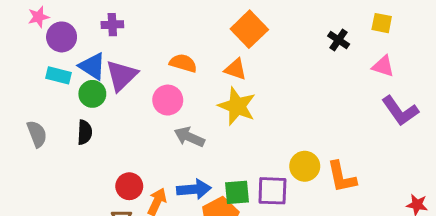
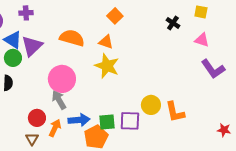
orange square: (249, 29) -> (115, 16), size x0.7
orange semicircle: (183, 63) -> (72, 38), size x1.4
pink circle: (168, 100) -> (62, 79), moved, size x1.4
gray arrow: (189, 137) -> (59, 100), moved, turned 36

